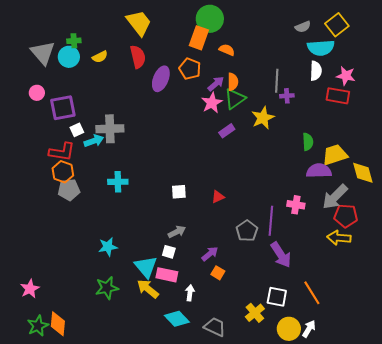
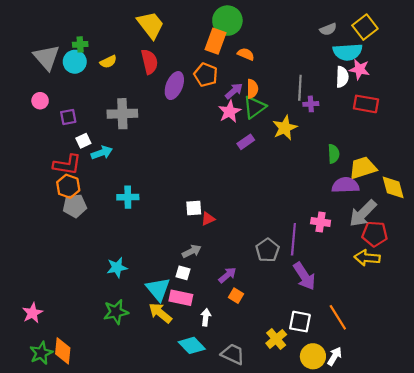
pink star: (346, 76) -> (360, 69), moved
purple square: (63, 108) -> (68, 117), size x0.6
gray cross: (110, 129) -> (122, 114), moved
red triangle: (218, 197) -> (208, 219), moved

